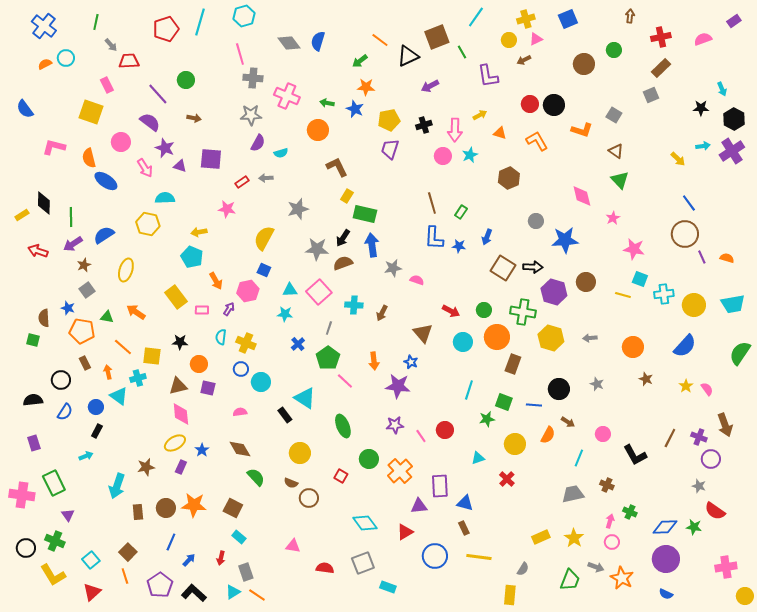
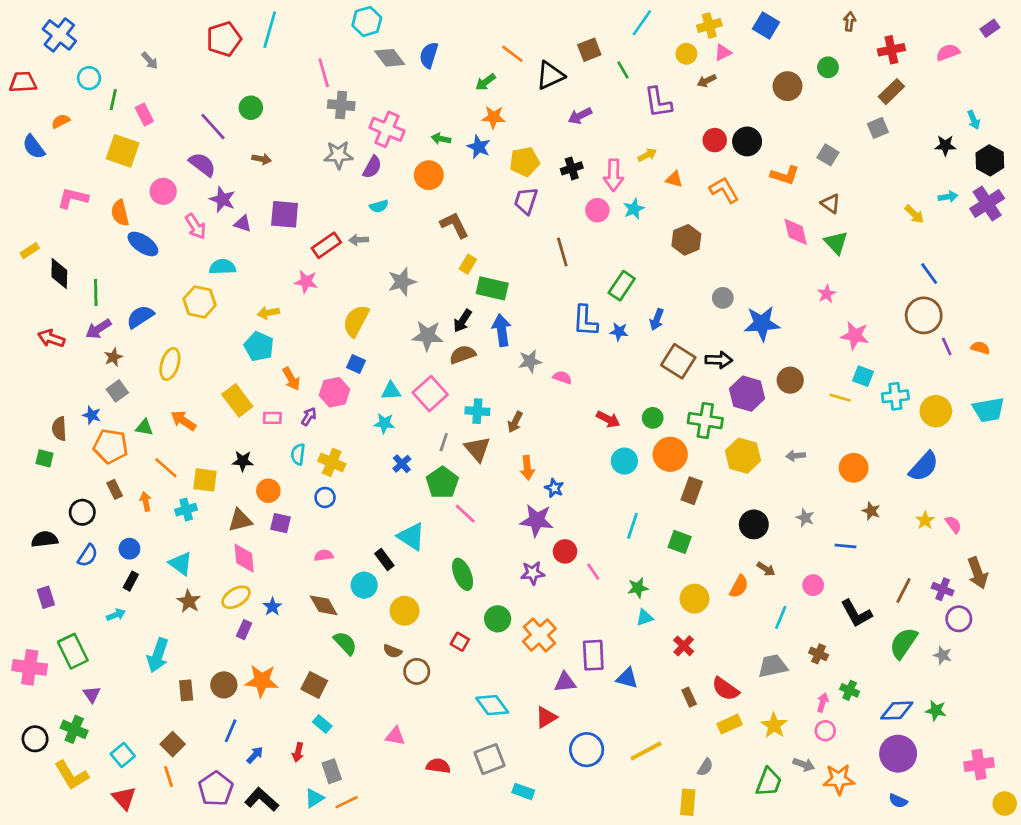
cyan hexagon: (244, 16) -> (367, 21), moved
blue square: (568, 19) -> (766, 25), turned -36
green line: (96, 22) -> (113, 100), moved
brown square: (437, 37) -> (589, 50), size x0.7
red trapezoid: (129, 61) -> (23, 82), moved
orange semicircle: (45, 64) -> (61, 121), moved
purple semicircle: (258, 143) -> (372, 167), moved
red rectangle: (242, 182) -> (326, 245), size x1.5
pink diamond: (582, 196) -> (796, 232), moved
brown line: (432, 203) -> (562, 252), moved
green rectangle: (461, 212) -> (622, 286), size x1.5
yellow rectangle: (22, 215) -> (30, 251), moved
brown triangle: (423, 333) -> (477, 449), moved
green semicircle: (740, 353) -> (903, 643), moved
orange arrow: (374, 361) -> (527, 468), moved
cyan circle: (261, 382) -> (364, 585), moved
cyan triangle: (119, 396) -> (181, 564), moved
blue line: (534, 405) -> (846, 546), moved
green star: (487, 419) -> (638, 588), moved
red circle: (445, 430) -> (565, 551), moved
pink line: (421, 436) -> (593, 572), moved
brown star: (146, 467) -> (189, 601), moved, turned -30
red semicircle: (715, 511) -> (725, 689), moved
brown rectangle: (464, 528) -> (689, 697), moved
yellow line: (479, 557) -> (646, 751), turned -35
orange star: (622, 578) -> (839, 779), turned -30
red triangle: (92, 592) -> (124, 798), turned -30
orange line: (257, 595) -> (347, 802), turned -60

